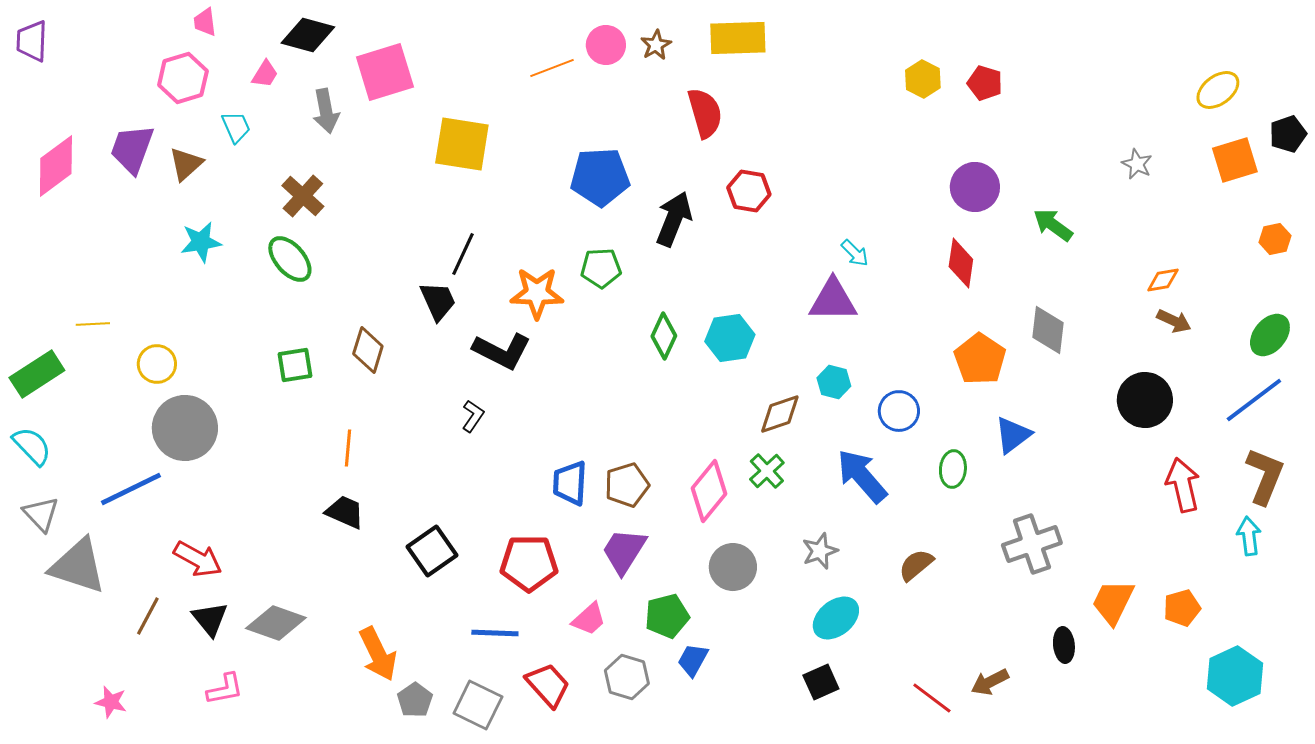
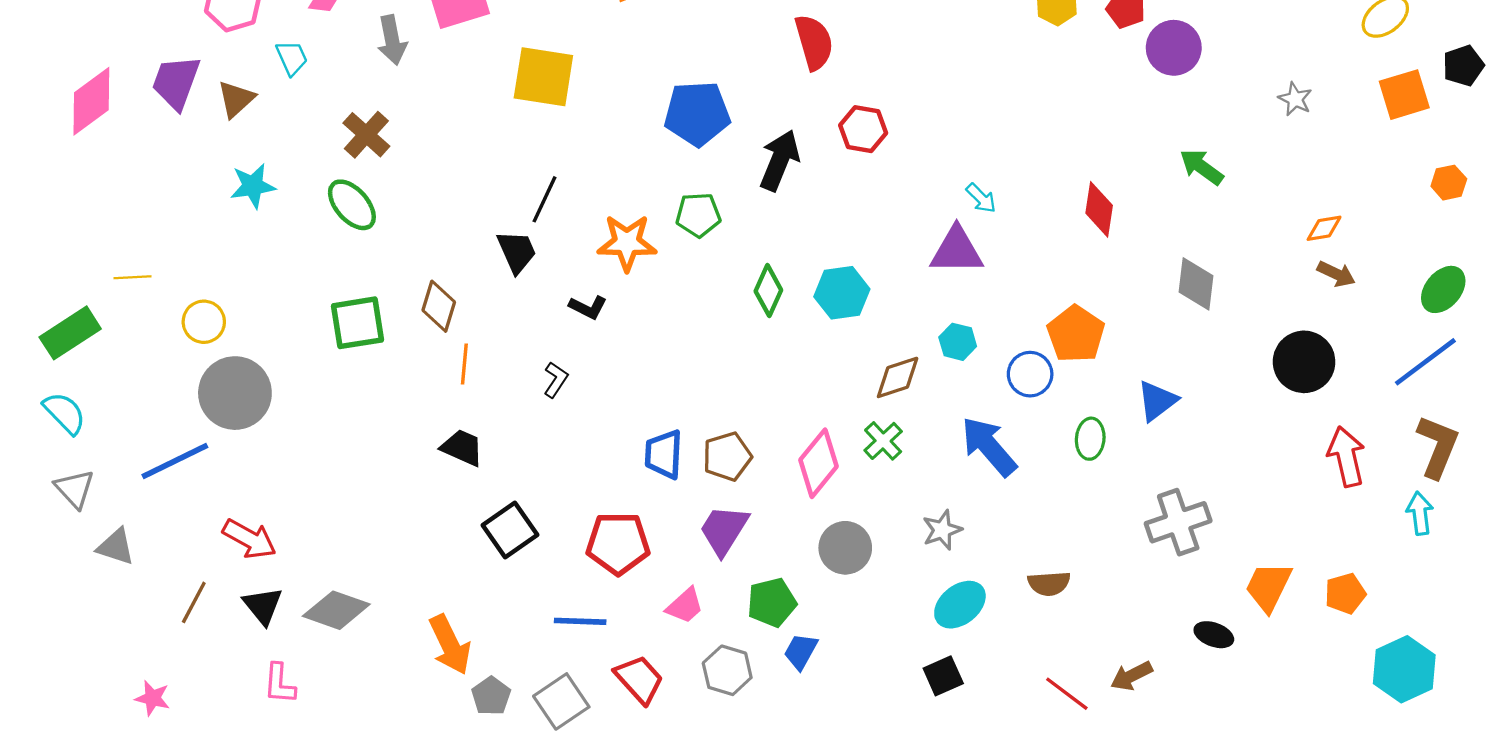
purple circle: (975, 187) -> (1174, 48), moved
black L-shape: (502, 351) -> (588, 307), size x0.6
orange pentagon: (980, 359) -> (1076, 334), moved
green square: (295, 365) -> (357, 323), size x1.4
orange line: (348, 448) -> (464, 364), moved
black trapezoid: (345, 512) -> (462, 448), moved
brown semicircle: (916, 565) -> (1049, 583), moved, turned -144
gray triangle: (78, 566) -> (116, 547), size x0.6
black ellipse: (1064, 645) -> (1214, 635), turned -64
pink L-shape: (225, 689) -> (280, 684), turned 105
gray square: (478, 705) -> (561, 701), turned 30

